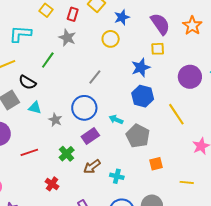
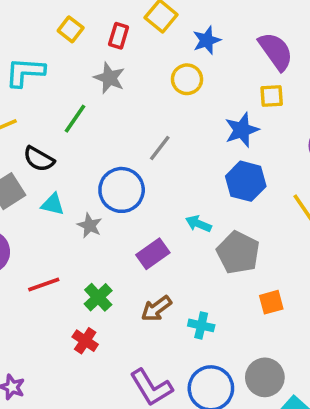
blue circle: (84, 108) -> (122, 190), moved
green cross: (67, 154) -> (98, 297), moved

